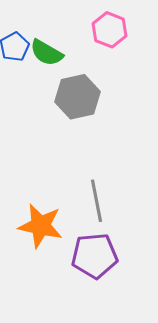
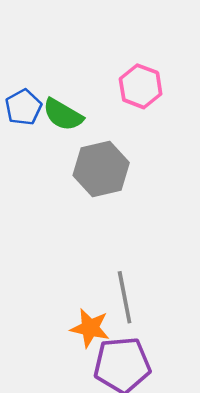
orange star: (40, 226) -> (90, 328), moved, size x0.7

